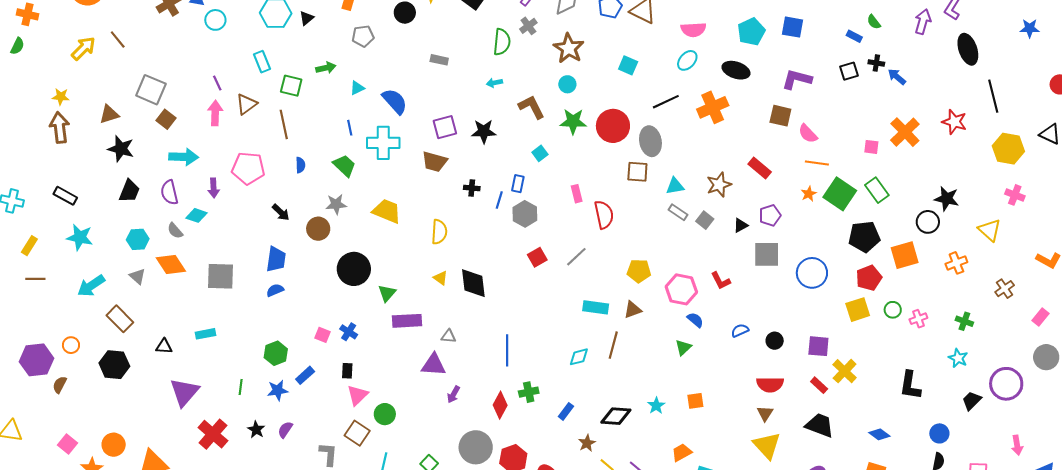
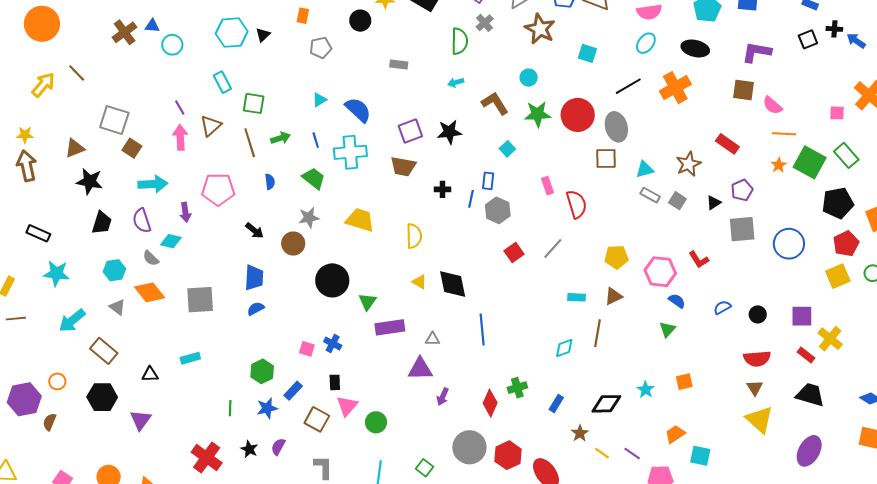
brown star: (569, 48) -> (540, 29), moved
green arrow: (326, 68) -> (280, 138), moved
cyan rectangle: (596, 307) -> (577, 297), size x0.7
blue line: (507, 350) -> (482, 329), moved
purple triangle: (184, 392) -> (141, 420), moved, size x0.7
brown square: (357, 433) -> (317, 419), moved

